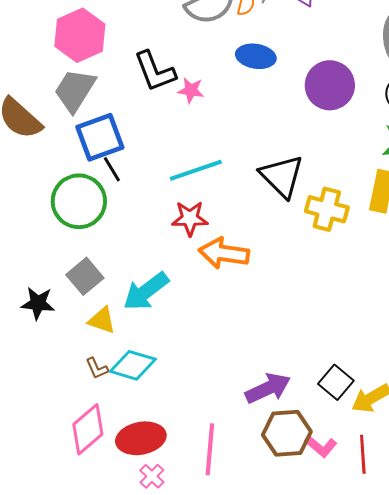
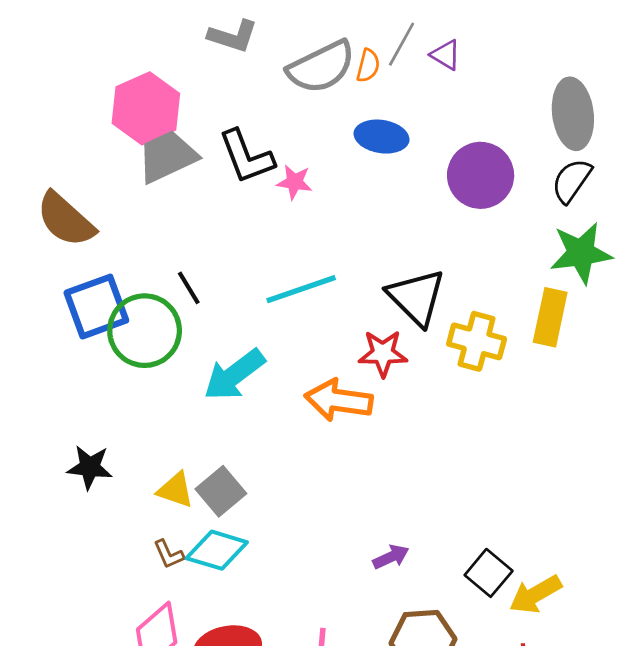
gray trapezoid: (75, 90) -> (167, 157), moved, turned 33
blue square: (100, 137) -> (96, 307), moved
red star: (190, 218) -> (383, 353), moved
gray square: (85, 276) -> (221, 491), moved
cyan arrow: (146, 291) -> (234, 375), moved
purple arrow: (268, 388) -> (391, 557), moved, size x0.6

